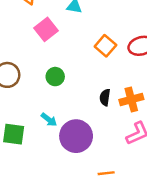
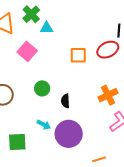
orange square: (105, 46) -> (78, 55), turned -30
black semicircle: (105, 97) -> (65, 101), moved

